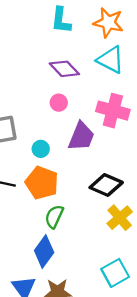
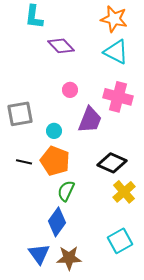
cyan L-shape: (61, 20) -> (34, 17), moved
purple diamond: (64, 69) -> (61, 46), moved

